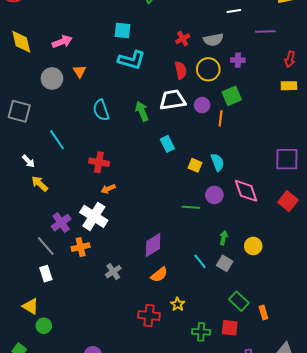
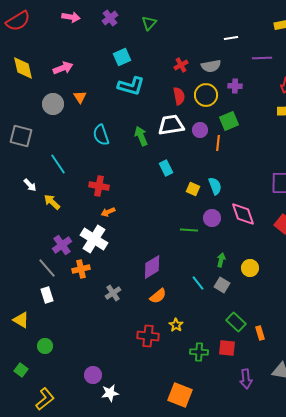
cyan square: (122, 30) -> (122, 57), turned -30
yellow arrow: (40, 184) -> (52, 202), moved
yellow triangle: (31, 306) -> (21, 320), moved

